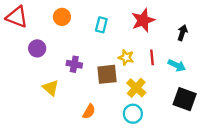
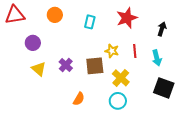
red triangle: (17, 17) -> (15, 15), turned -30
purple cross: (74, 64) -> (66, 65), moved, turned 32
cyan arrow: (177, 65) -> (157, 58), turned 49
yellow triangle: (51, 88) -> (39, 69), moved

